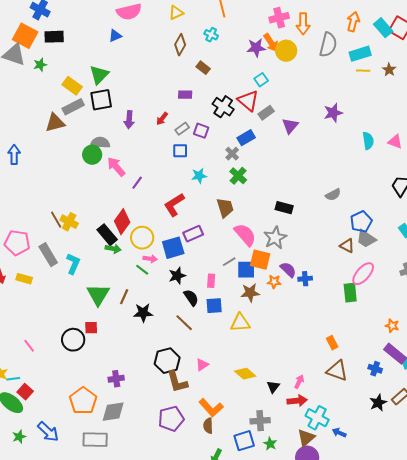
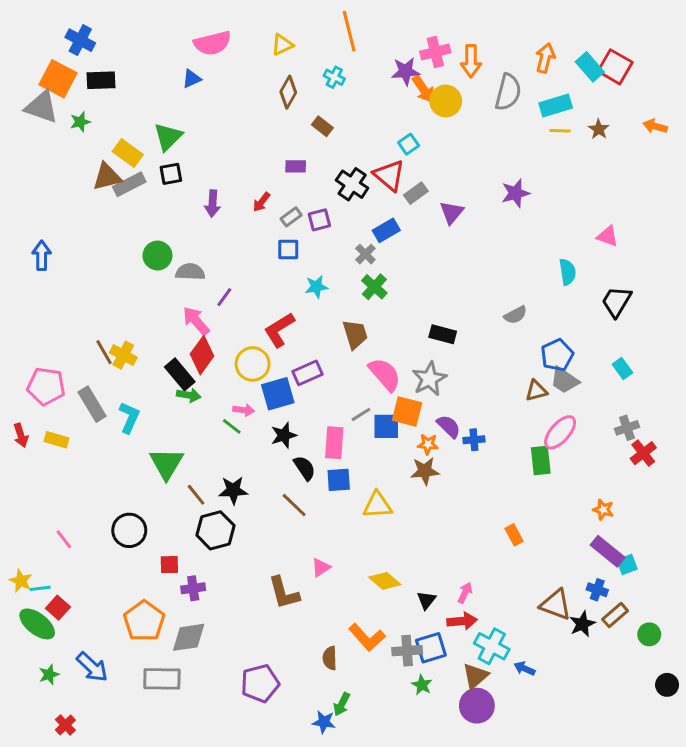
purple star: (256, 48) -> (406, 71), moved
black square: (101, 100) -> (171, 174), size x0.7
brown triangle: (55, 123) -> (107, 177), moved
purple square: (201, 131) -> (319, 220), turned -35
cyan semicircle: (368, 141) -> (568, 272), moved
gray semicircle: (100, 143) -> (190, 272), moved
pink arrow: (116, 167) -> (196, 321), moved
yellow circle: (142, 238) -> (253, 364), moved
brown triangle: (347, 246) -> (536, 391), turned -42
pink rectangle: (211, 281) -> (334, 443), size x1.5
brown star: (250, 293) -> (425, 471), moved
brown line: (124, 297) -> (196, 495), moved, turned -63
red square: (91, 328) -> (169, 565), moved
black hexagon: (167, 361) -> (215, 530), moved
blue cross: (375, 369) -> (597, 590), moved
brown triangle: (337, 371) -> (556, 605), moved
orange L-shape: (211, 408) -> (367, 637), moved
purple pentagon: (171, 419) -> (260, 683), moved
blue square: (244, 441) -> (431, 648), moved

